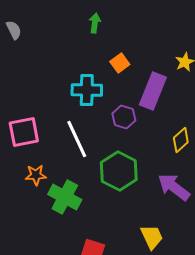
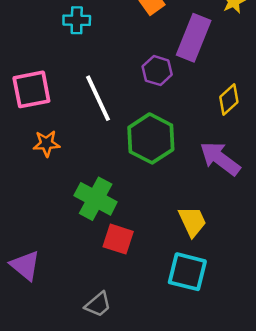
cyan cross: (87, 90) -> (77, 20), moved, size x0.7
green cross: (65, 197) -> (96, 199), moved

